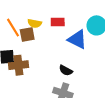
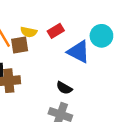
red rectangle: (58, 22) -> (56, 31), turned -32

